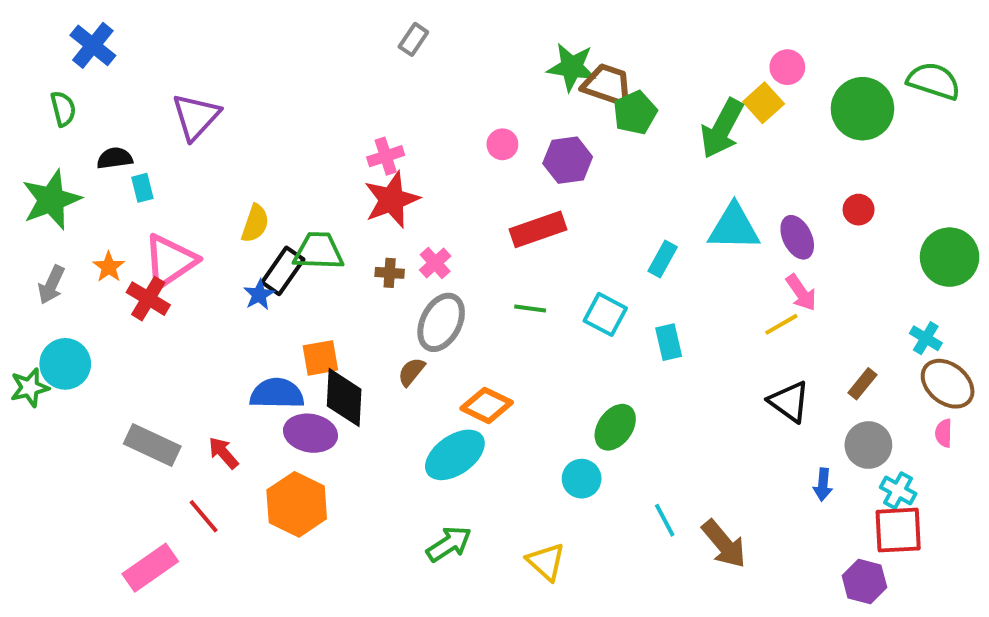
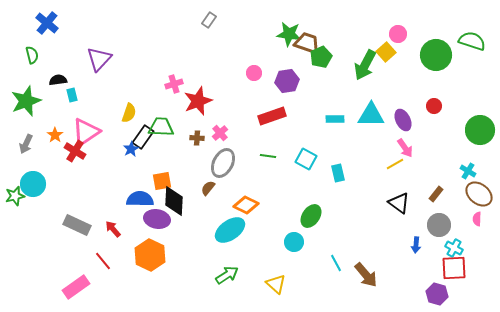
pink cross: (386, 156) -> (174, 84), moved
cyan rectangle: (663, 259) -> (335, 119), moved, turned 60

